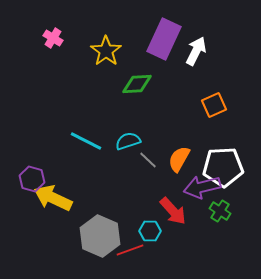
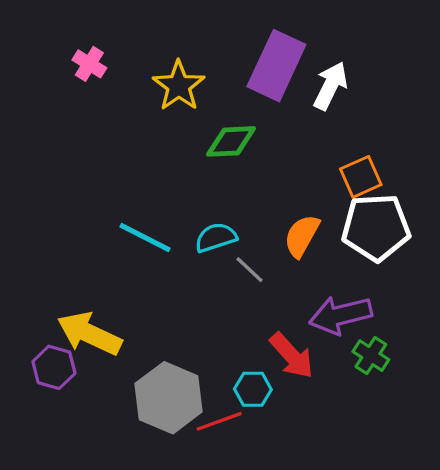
orange semicircle: (179, 159) -> (302, 236), moved
white pentagon: (223, 167) -> (376, 227), moved
purple hexagon: (32, 179) -> (54, 367), moved

